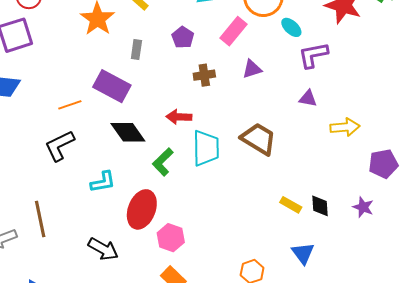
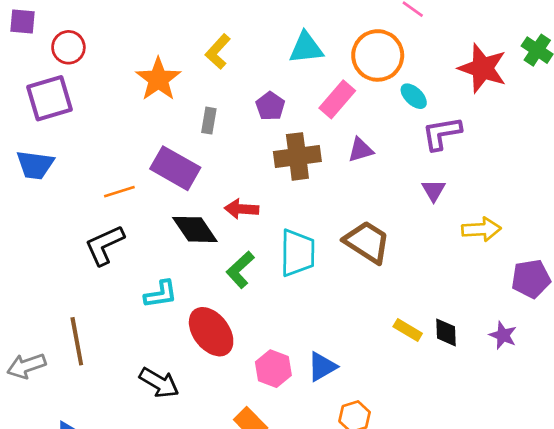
brown cross: (204, 75) -> (297, 156), size x1.6
purple triangle: (308, 98) -> (433, 190), turned 48
red arrow: (179, 117) -> (242, 209), moved
red ellipse: (142, 209) -> (211, 332), turned -60
pink hexagon: (171, 238) -> (273, 369), moved
blue triangle: (303, 253) -> (322, 367), moved, turned 35

